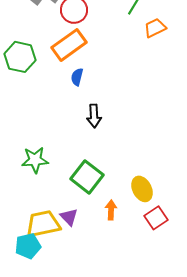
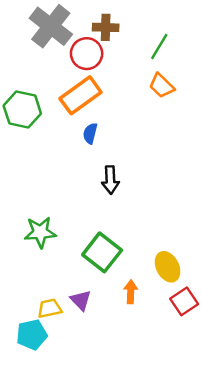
orange trapezoid: (155, 28) -> (162, 86), moved, turned -110
yellow trapezoid: (43, 224) -> (50, 308), size x0.6

